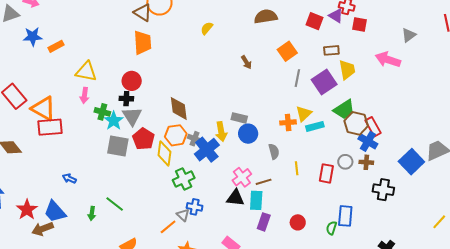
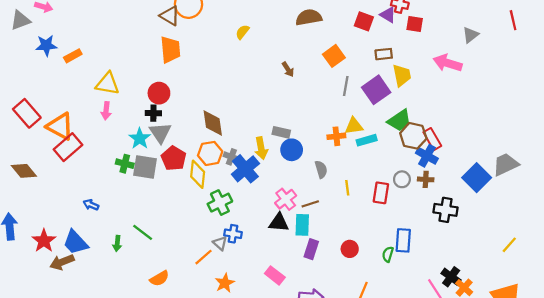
green cross: (102, 112) -> (125, 164), moved
yellow triangle: (304, 114) -> (354, 126), turned 36
red rectangle: (50, 127) -> (68, 147), turned -35

